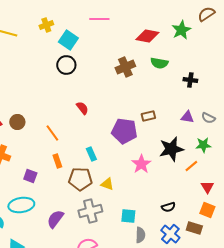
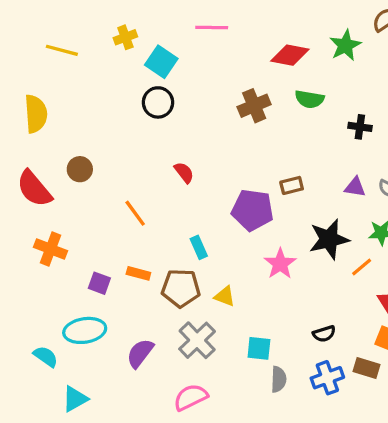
brown circle: (17, 122) -> (80, 169), moved
orange rectangle: (57, 161) -> (138, 273), moved, turned -56
gray cross: (90, 211) -> (197, 340), turned -30
blue cross: (170, 234) -> (327, 378), turned 30

